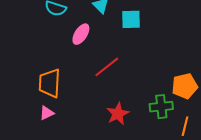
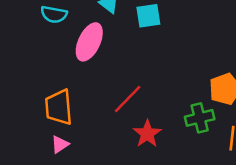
pink ellipse: (81, 34) -> (89, 42), size x1.4
red line: (107, 67) -> (128, 99), moved

